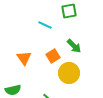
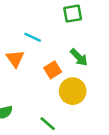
cyan line: (45, 25) -> (33, 37), moved
orange triangle: (24, 58) -> (15, 59), moved

